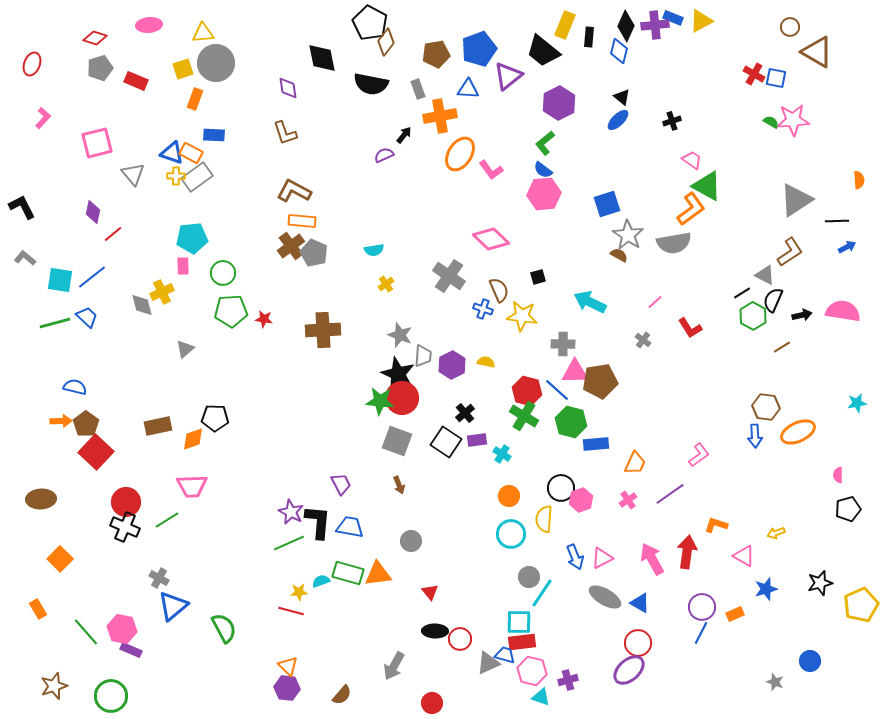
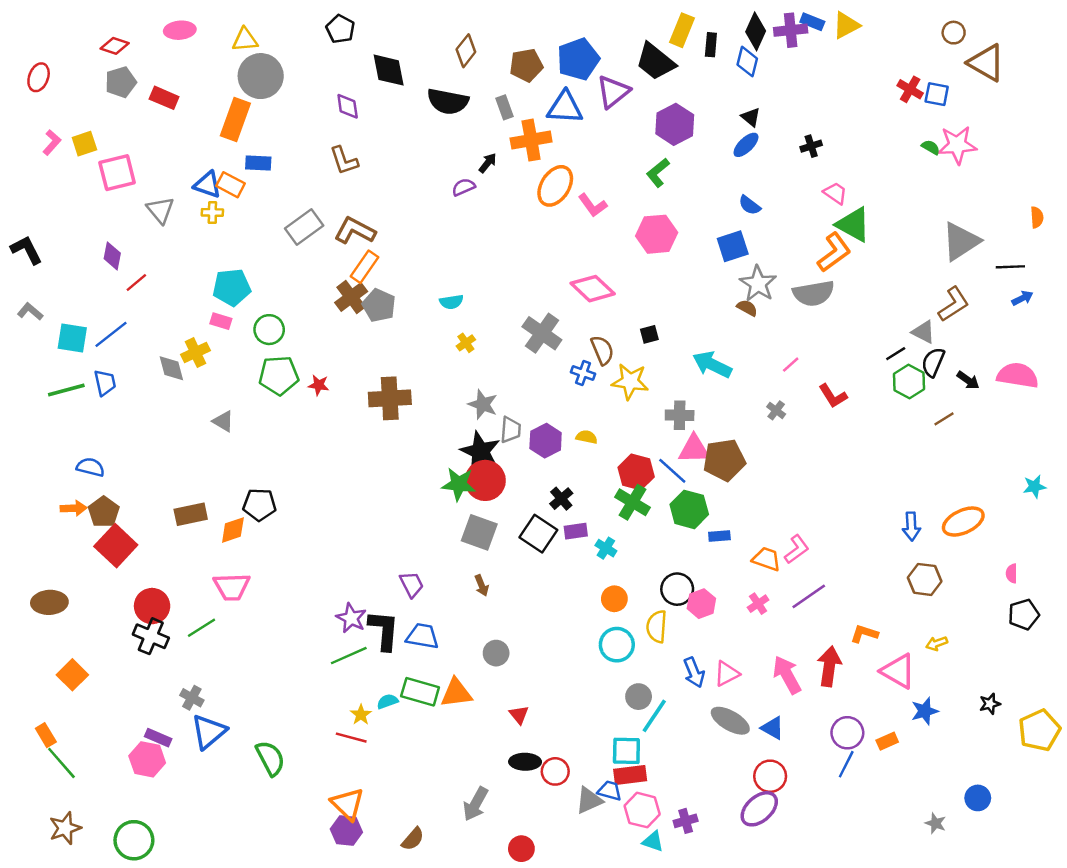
black pentagon: (370, 23) -> (340, 29), moved, size x0.7
yellow square: (183, 69) -> (84, 144), moved
blue triangle: (468, 89) -> (565, 107), size x1.4
orange rectangle: (195, 99) -> (235, 120), size x1.6
blue semicircle: (543, 170) -> (750, 205), moved
gray rectangle: (197, 177) -> (304, 227), moved
orange rectangle: (302, 221) -> (364, 267), turned -60
pink rectangle: (183, 266) -> (221, 321), turned -72
black arrow: (802, 315) -> (968, 380), turned 48
blue trapezoid: (87, 317) -> (105, 383), turned 35
gray triangle: (185, 349) -> (223, 421), turned -48
brown hexagon: (766, 407) -> (925, 579), moved
blue rectangle: (596, 444) -> (719, 536), size x0.7
pink L-shape: (699, 455) -> (797, 549), moved
orange trapezoid: (635, 463) -> (766, 559), turned -95
pink triangle: (744, 556) -> (898, 671), size x1.4
black star: (820, 583) -> (990, 704), size x0.7
yellow star: (299, 592) -> (361, 715), turned -30
green line: (86, 632) -> (61, 763), moved
purple rectangle: (131, 650) -> (158, 738), moved
orange triangle: (288, 666) -> (348, 804), size x1.4

